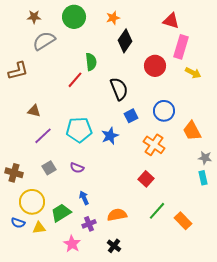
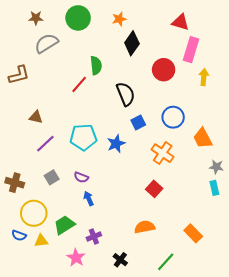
yellow arrow: (193, 73) -> (204, 77), turned -112
blue arrow: (84, 198) -> (89, 198), moved
green line: (157, 211) -> (166, 262), moved
orange semicircle: (117, 215) -> (145, 227), moved

